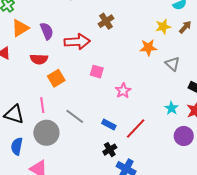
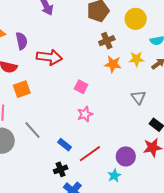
brown cross: (106, 21) -> (107, 41), moved
orange star: (148, 47) -> (113, 64), moved
pink square: (97, 72) -> (81, 87), moved
cyan star: (171, 108) -> (114, 176), moved
purple circle: (184, 136) -> (126, 156), moved

